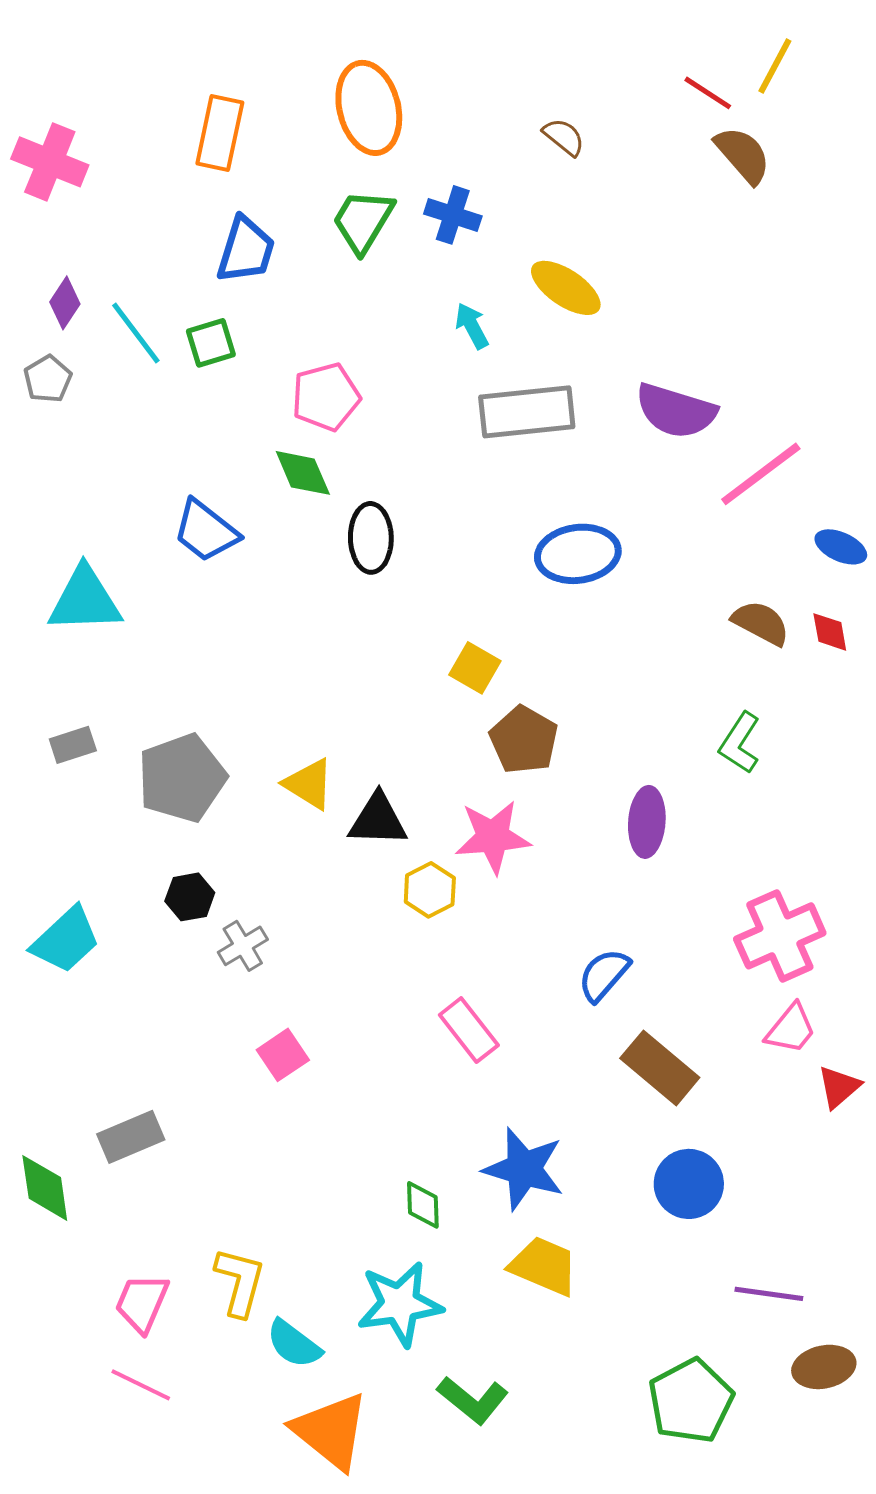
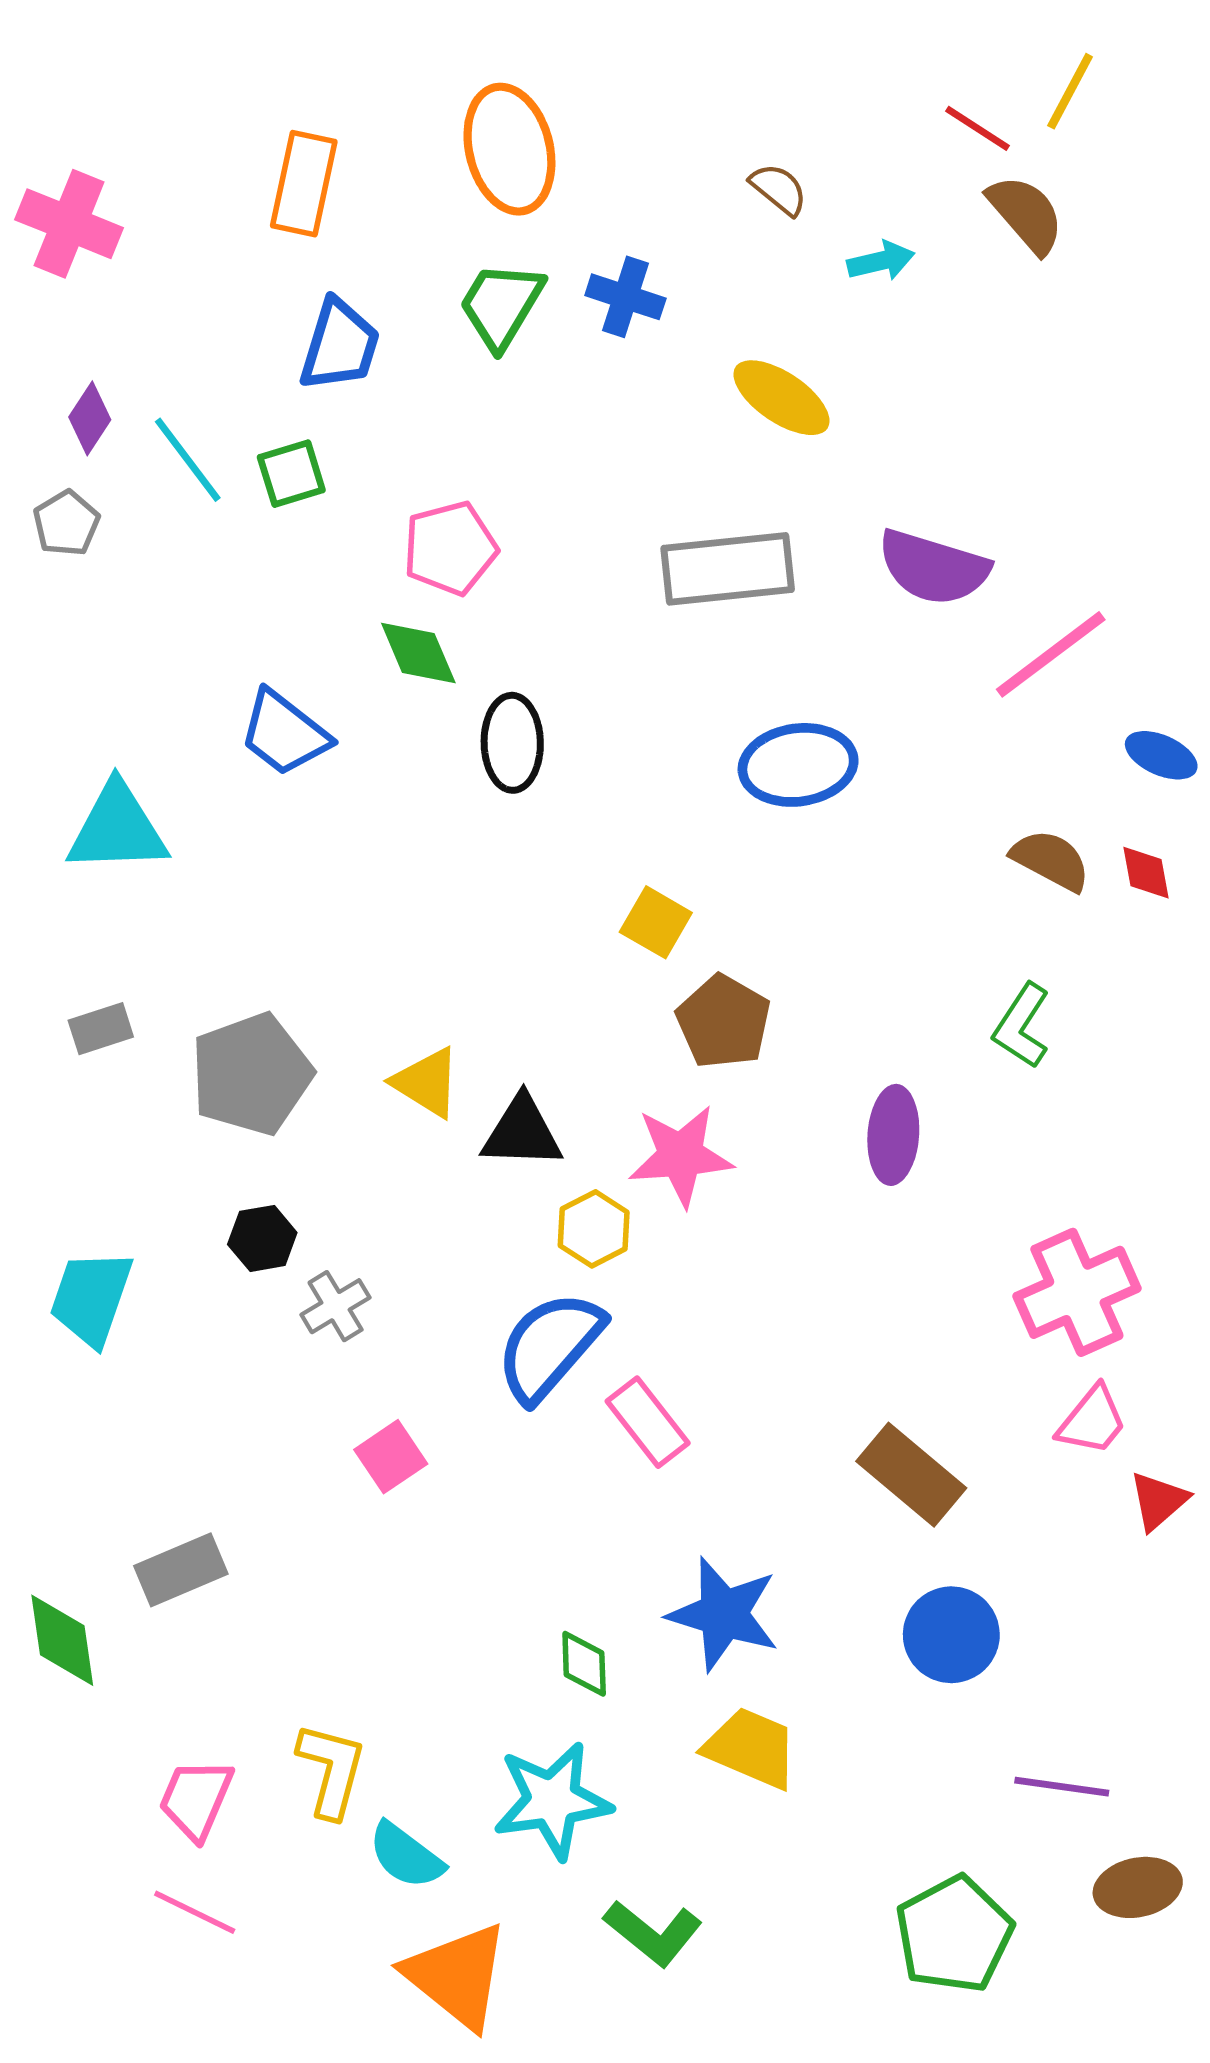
cyan arrow: (472, 326) -> (881, 261), moved, turned 105
cyan trapezoid: (66, 940) -> (91, 1298), turned 152
blue semicircle: (604, 975) -> (550, 1346), moved, size x1.5

